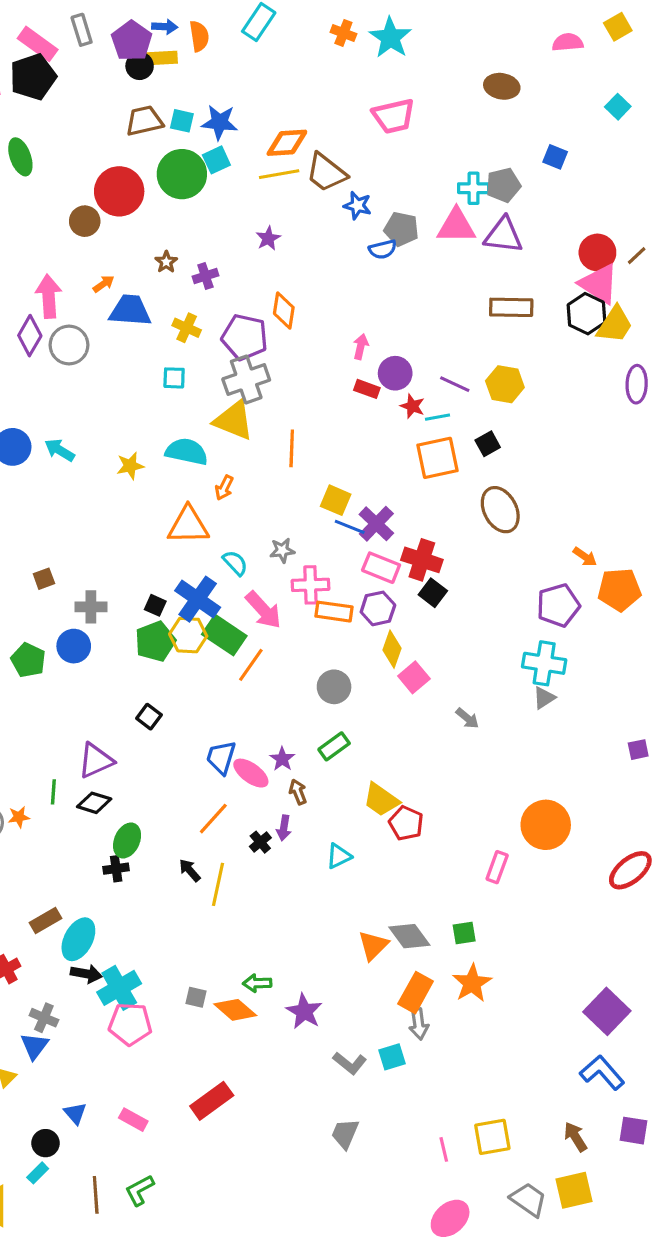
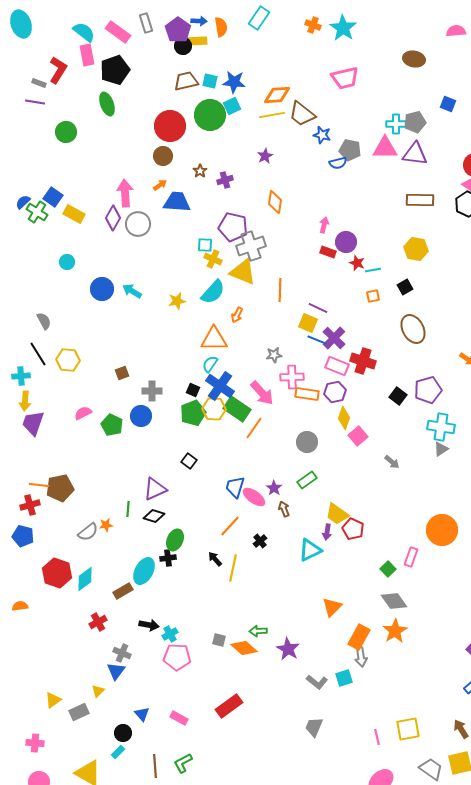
black pentagon: (33, 77) -> (115, 70), moved
brown circle: (85, 221) -> (163, 156), moved
yellow cross: (187, 328) -> (213, 259), moved
purple pentagon: (245, 337) -> (233, 227), moved
purple line: (455, 384) -> (318, 308), moved
cyan semicircle: (187, 452) -> (213, 292), turned 120
orange square: (437, 458) -> (373, 296), size x0.5
cyan semicircle: (235, 563) -> (210, 364), moved, turned -102
black square: (433, 593) -> (398, 396), moved
purple pentagon: (558, 605) -> (428, 390), moved
purple arrow: (284, 828) -> (327, 532), moved
cyan triangle: (339, 856) -> (310, 550), size x1.4
green square: (464, 933) -> (388, 569), moved, turned -35
gray diamond: (409, 936) -> (394, 601), moved
cyan ellipse: (78, 939) -> (144, 571), moved
cyan cross: (119, 988) -> (170, 634), size x0.6

